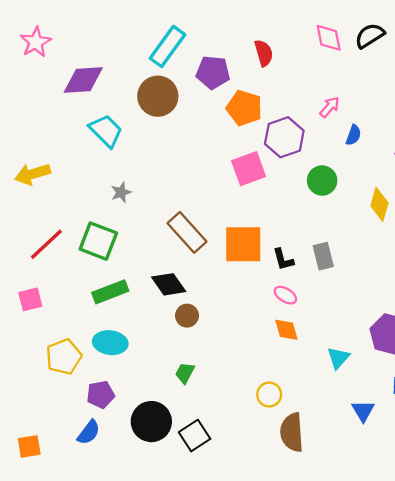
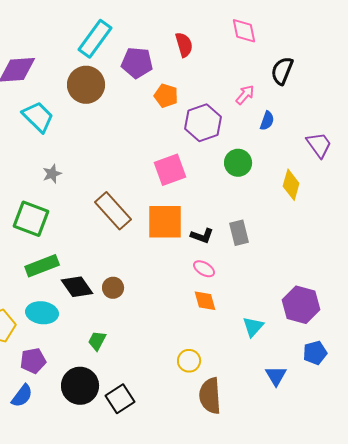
black semicircle: (370, 36) -> (282, 71), moved, turned -36
orange pentagon: (244, 108) -> (166, 96), size x0.7
pink square: (249, 169) -> (170, 170), moved
black L-shape: (283, 259) -> (202, 236), turned -55
black diamond: (169, 284) -> (77, 287), moved
green trapezoid: (185, 373) -> (97, 341), moved

